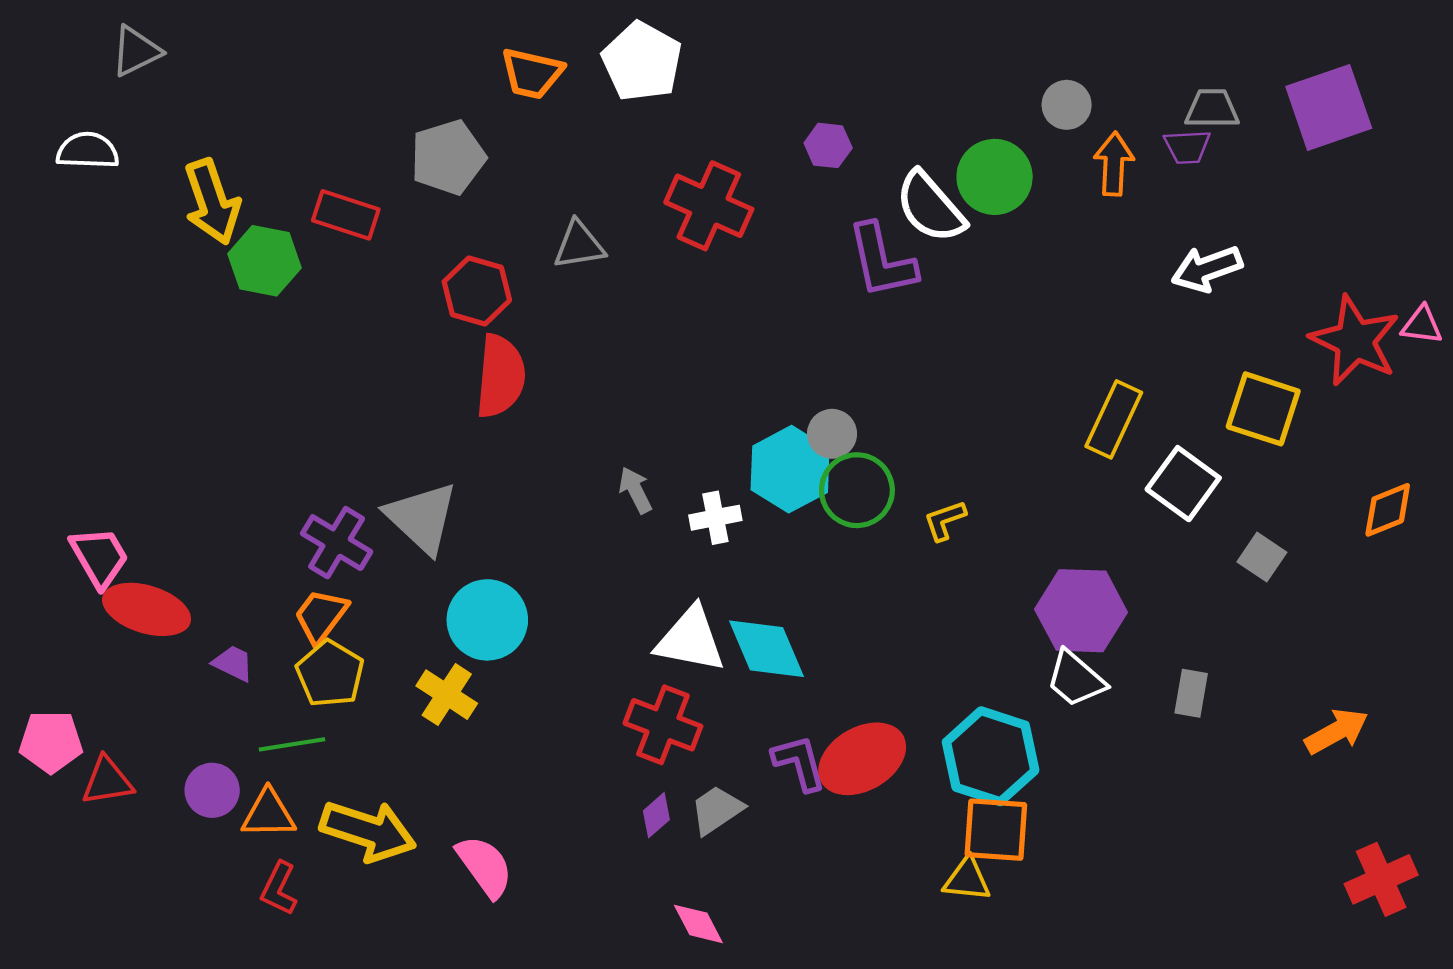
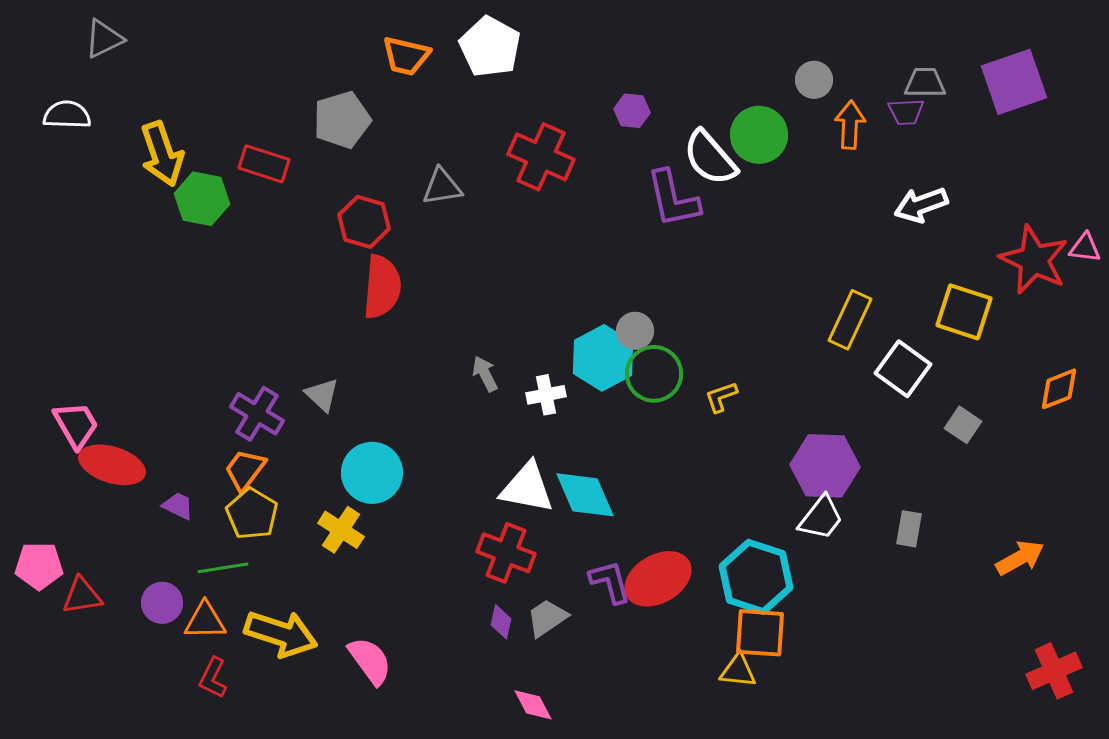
gray triangle: (422, 518) -> (322, 395), size x0.6
white trapezoid: (1076, 679) -> (821, 518), turned -93
purple diamond: (656, 815) -> (501, 622), turned -36

